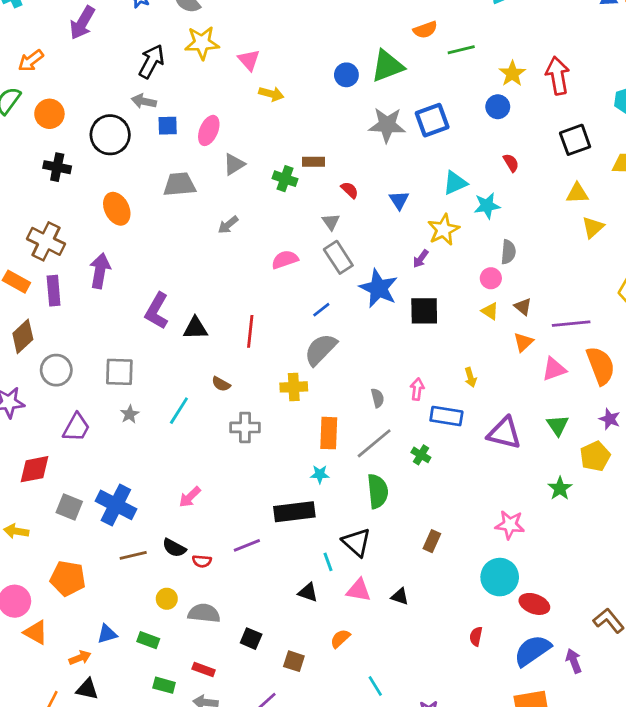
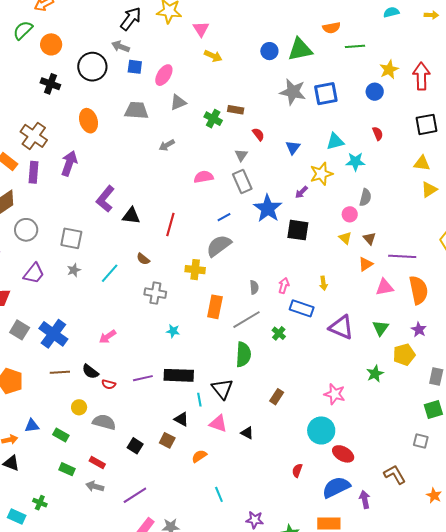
cyan star: (320, 474) -> (173, 331), moved
black rectangle: (294, 512) -> (179, 375), moved
brown square: (294, 661) -> (167, 440), moved

